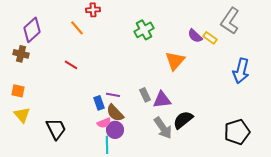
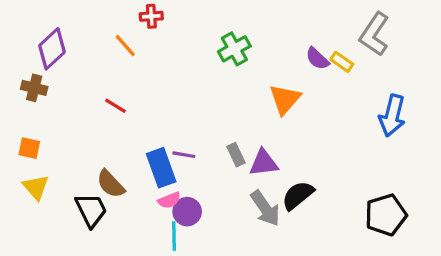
blue rectangle: (99, 103) -> (161, 168), size x1.6
brown semicircle: (115, 113) -> (111, 184), moved

